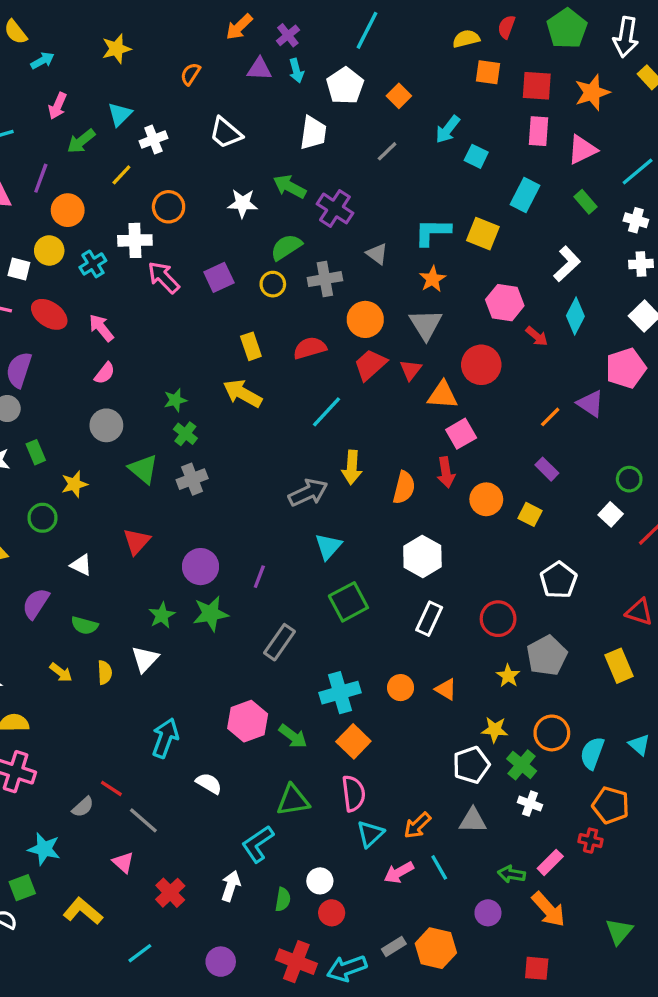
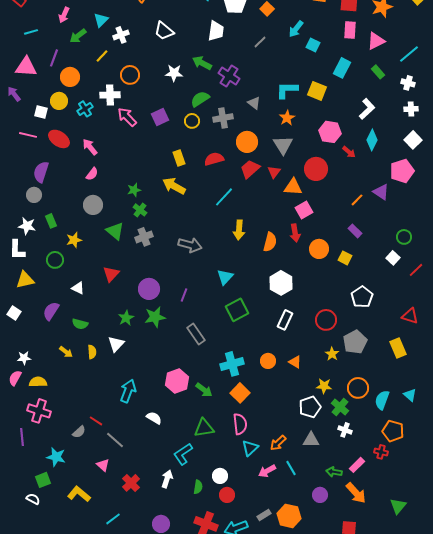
gray arrow: (308, 493) -> (190, 245), moved, turned 40
gray rectangle: (280, 642) -> (196, 334), turned -70

